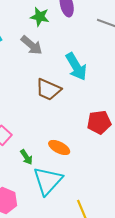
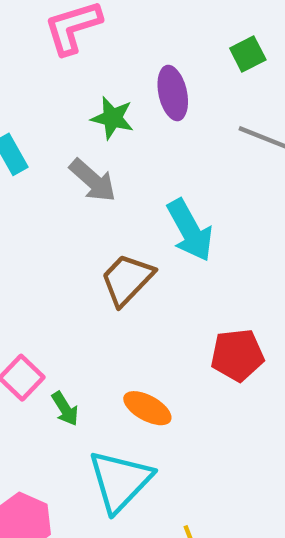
brown trapezoid: (48, 90) -> (127, 279), turned 108
green arrow: (26, 157) -> (65, 409), moved

